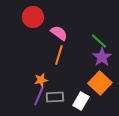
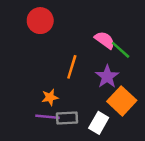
pink semicircle: (59, 33) -> (105, 40), moved
purple star: (102, 57) -> (107, 77), moved
purple line: (39, 96) -> (47, 117), turned 72

